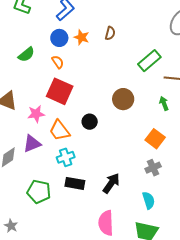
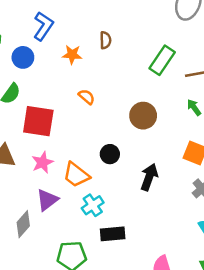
blue circle: (59, 38) -> (23, 57), moved
orange semicircle: (58, 62) -> (87, 97), moved
red square: (60, 91) -> (38, 121), moved
black arrow: (111, 183) -> (149, 177), moved

